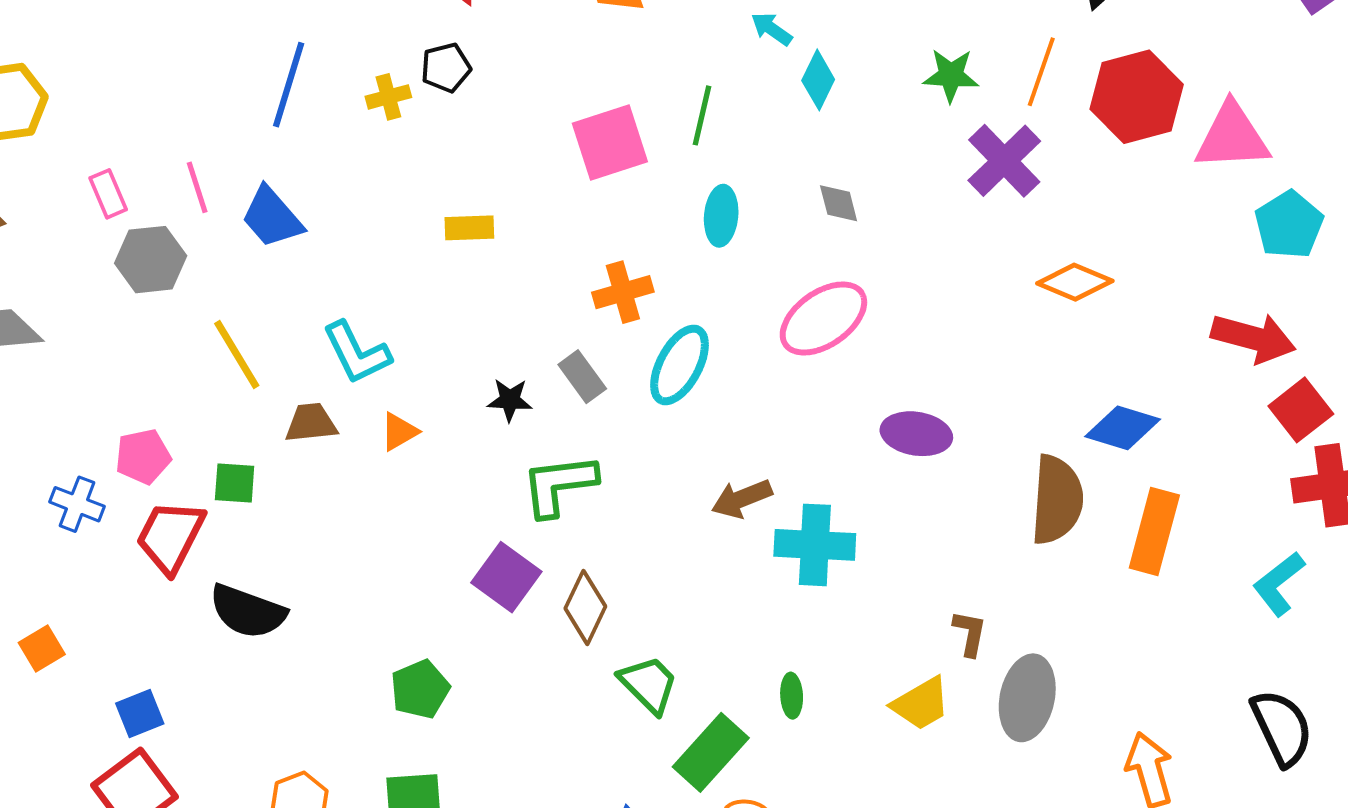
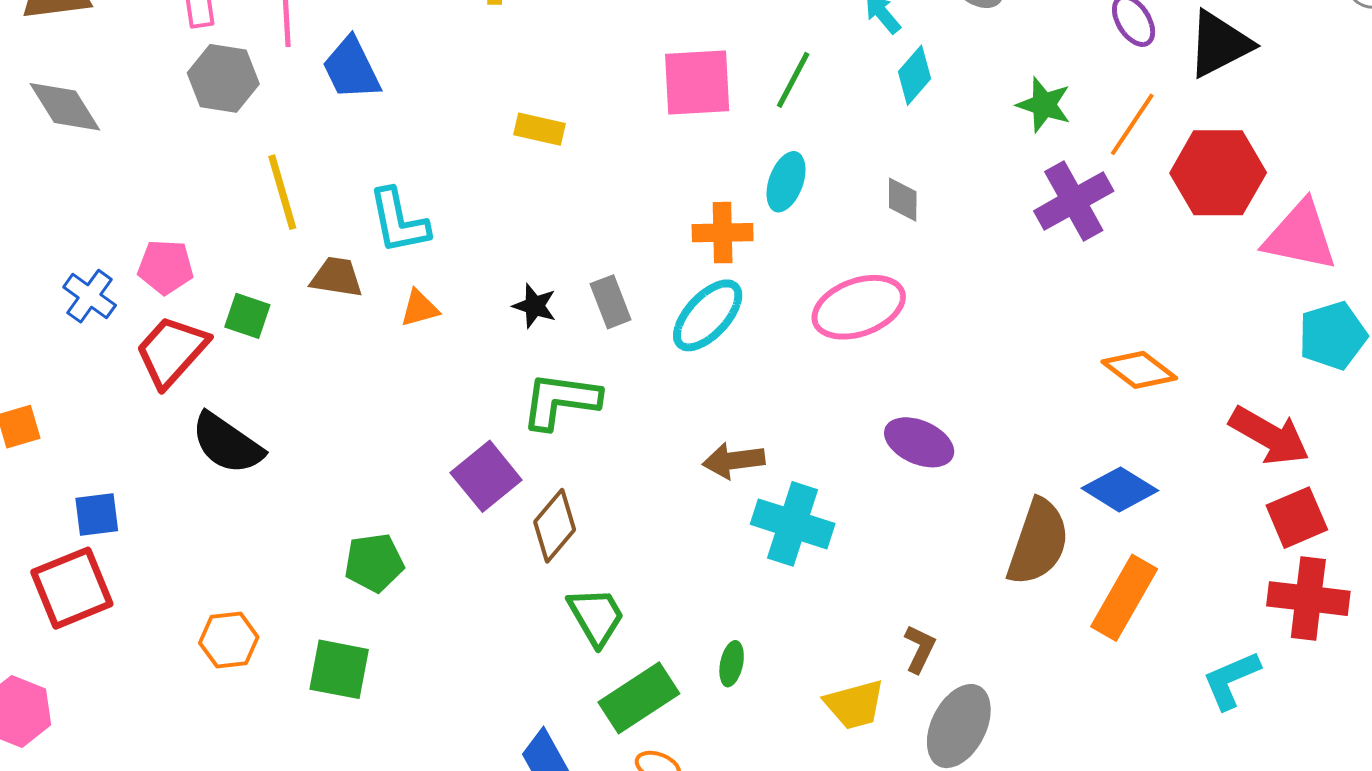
orange diamond: (1075, 282) -> (1139, 370), moved
orange cross: (623, 292) -> (723, 233), moved

